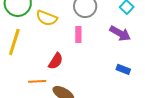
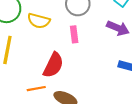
red semicircle: (56, 61) -> (53, 65), size x1.4

